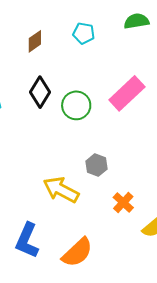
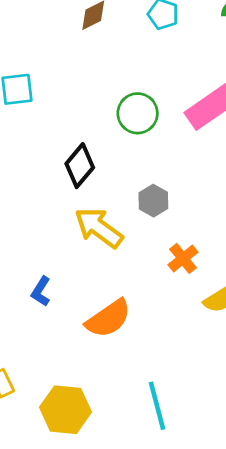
black diamond: (40, 92) -> (80, 166), moved
blue L-shape: (27, 240) -> (41, 291), size x0.6

